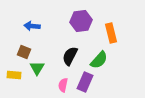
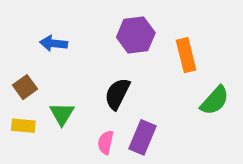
brown square: (24, 52) -> (25, 87), moved, turned 32
green semicircle: (99, 60) -> (215, 100), moved

